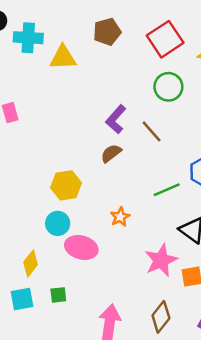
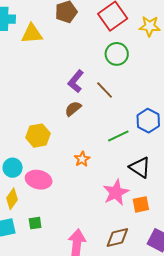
cyan circle: (58, 223) -> (13, 168), moved
pink ellipse: (81, 247) -> (39, 180), moved
brown diamond: (161, 317) -> (117, 237), turned 40

